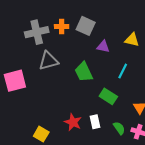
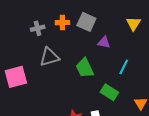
gray cross: (37, 32) -> (38, 28), size x0.6
yellow triangle: (132, 40) -> (133, 24), moved, turned 49

